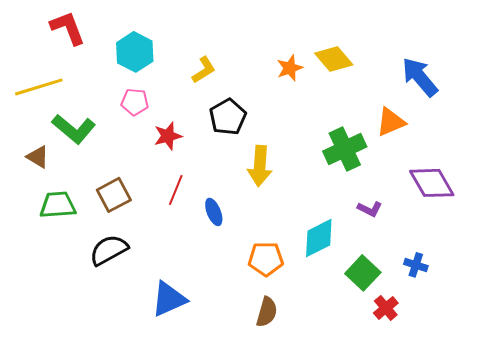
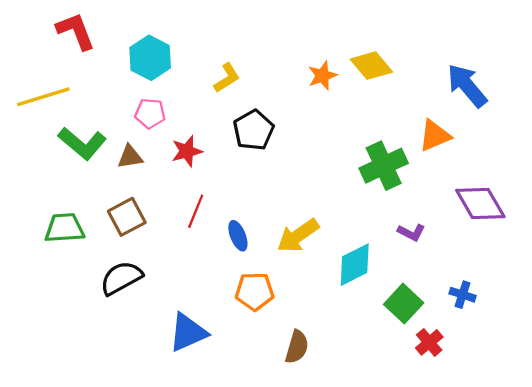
brown triangle: (38, 157) -> (130, 157), moved, turned -40
yellow arrow: (260, 166) -> (298, 236), moved, turned 51
orange pentagon: (266, 259) -> (255, 291), moved

